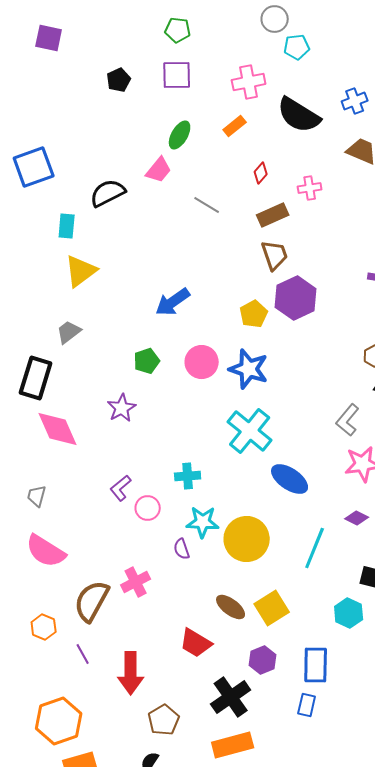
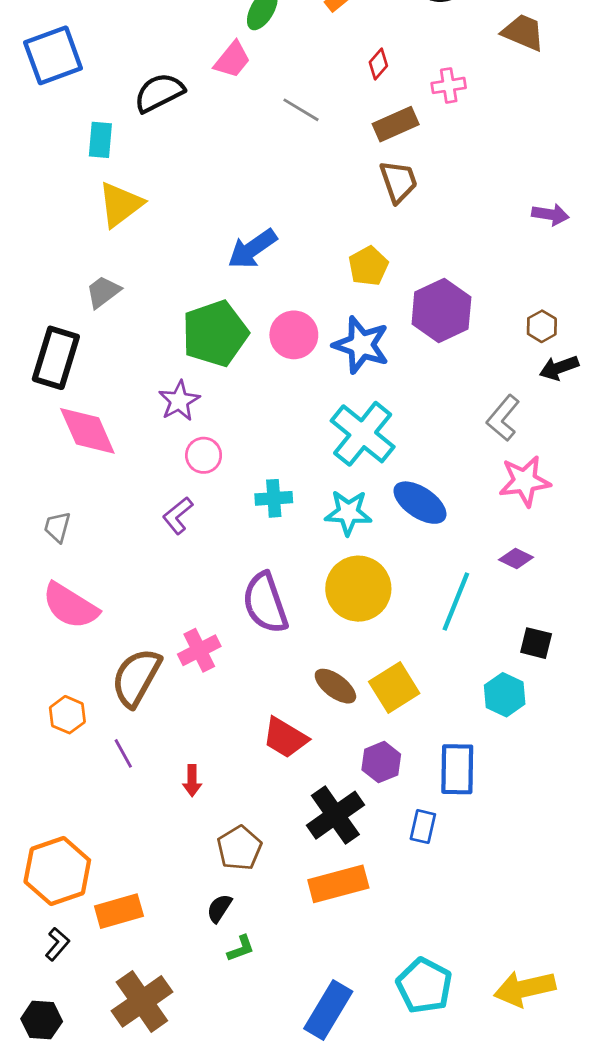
purple hexagon: (296, 298) -> (441, 311), moved
green pentagon: (147, 361) -> (215, 333), size x1.8
pink circle: (148, 508) -> (204, 455), moved
cyan star: (203, 522) -> (348, 513), moved
purple semicircle: (182, 549) -> (265, 603), size x2.0
red arrow: (131, 673) -> (192, 781), size x0.5
blue rectangle: (307, 705) -> (423, 827), moved
orange hexagon: (59, 721) -> (57, 871), moved

